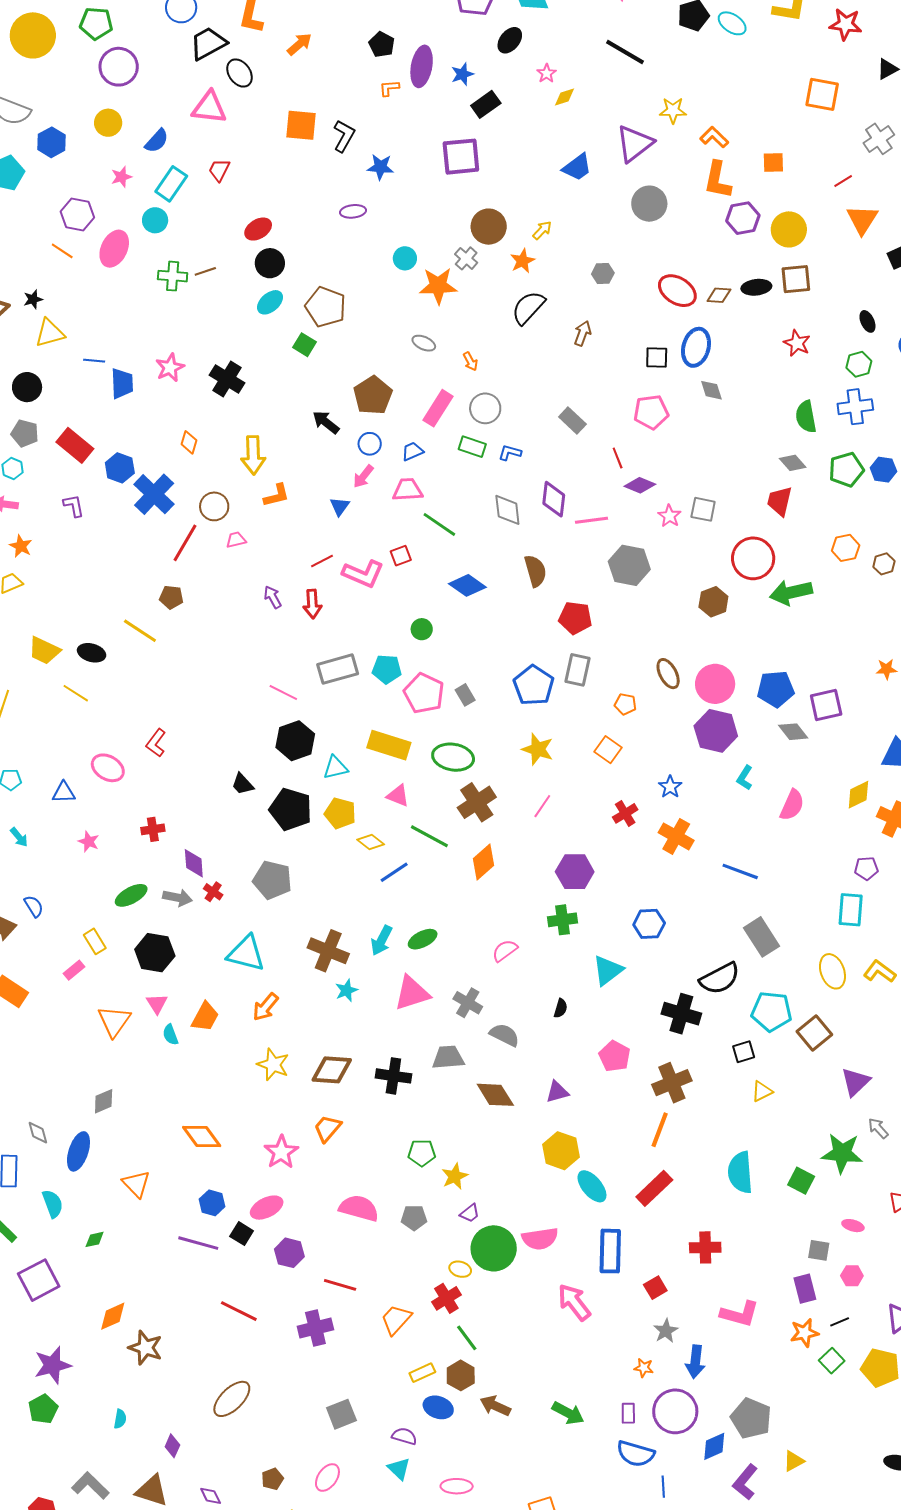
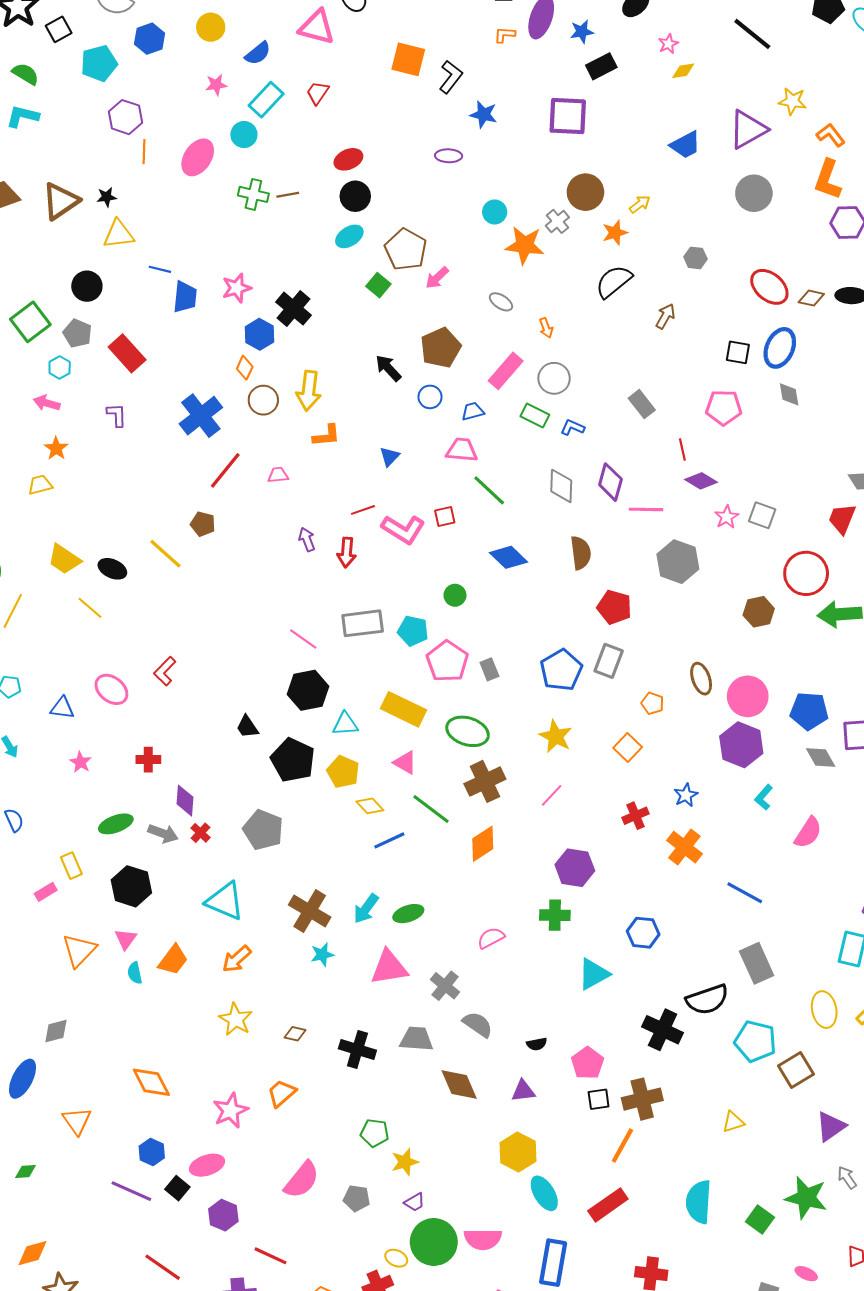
purple hexagon: (77, 214) -> (126, 117), moved
orange line: (62, 251) -> (144, 152), turned 50
blue hexagon: (120, 468) -> (259, 334), moved
pink arrow: (363, 476) -> (437, 278), moved
brown circle: (214, 506) -> (263, 400), moved
black semicircle: (561, 1008) -> (537, 1044), moved, turned 54
black square: (744, 1052) -> (599, 1099), moved
brown diamond: (332, 1070) -> (295, 1034), size x0.5
pink semicircle: (359, 1208) -> (302, 1180), turned 105

